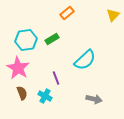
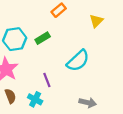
yellow triangle: (113, 15) -> (96, 21), moved

